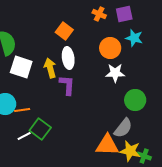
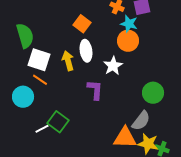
cyan star: (134, 38) -> (129, 24), moved
white star: (115, 73) -> (113, 66), moved, turned -30
purple L-shape: (67, 85) -> (95, 90), moved
orange line: (22, 110) -> (40, 80), moved, turned 42

